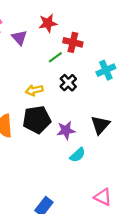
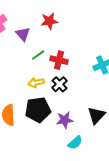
red cross: (73, 42) -> (59, 60), moved
green line: (55, 57) -> (38, 55), moved
black cross: (68, 83) -> (60, 84), moved

